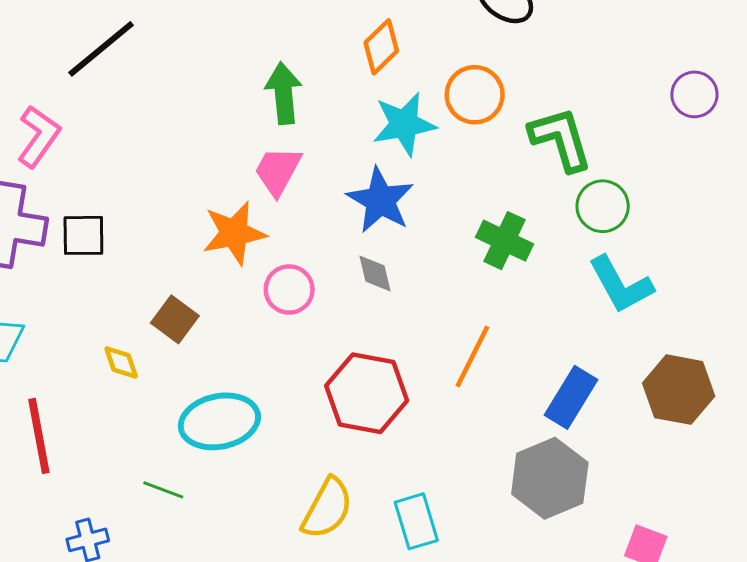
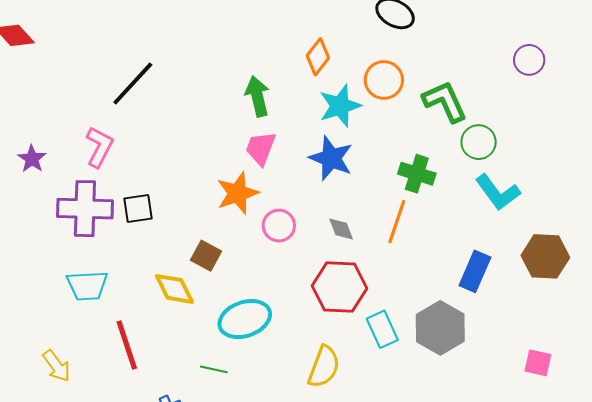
gray diamond: (375, 274) -> (341, 229), moved
orange line: (472, 357) -> (397, 222), moved
yellow diamond: (121, 362) -> (174, 289), size x1.6
gray hexagon: (550, 478) -> (440, 328), moved
cyan rectangle: (416, 521) -> (382, 329), moved

